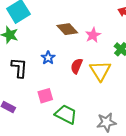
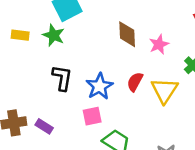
brown diamond: (67, 29) -> (127, 34), turned 35
blue star: (48, 58) -> (99, 86), moved, size x1.5

